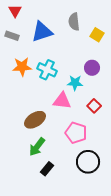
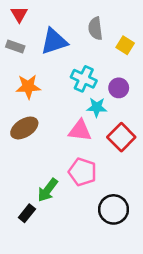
cyan cross: (47, 70) -> (84, 79), moved
red square: (94, 106) -> (121, 137), size x1.5
brown ellipse: (35, 120) -> (24, 128), moved
pink pentagon: (76, 133) -> (82, 172), moved
black rectangle: (47, 169) -> (27, 213), moved

